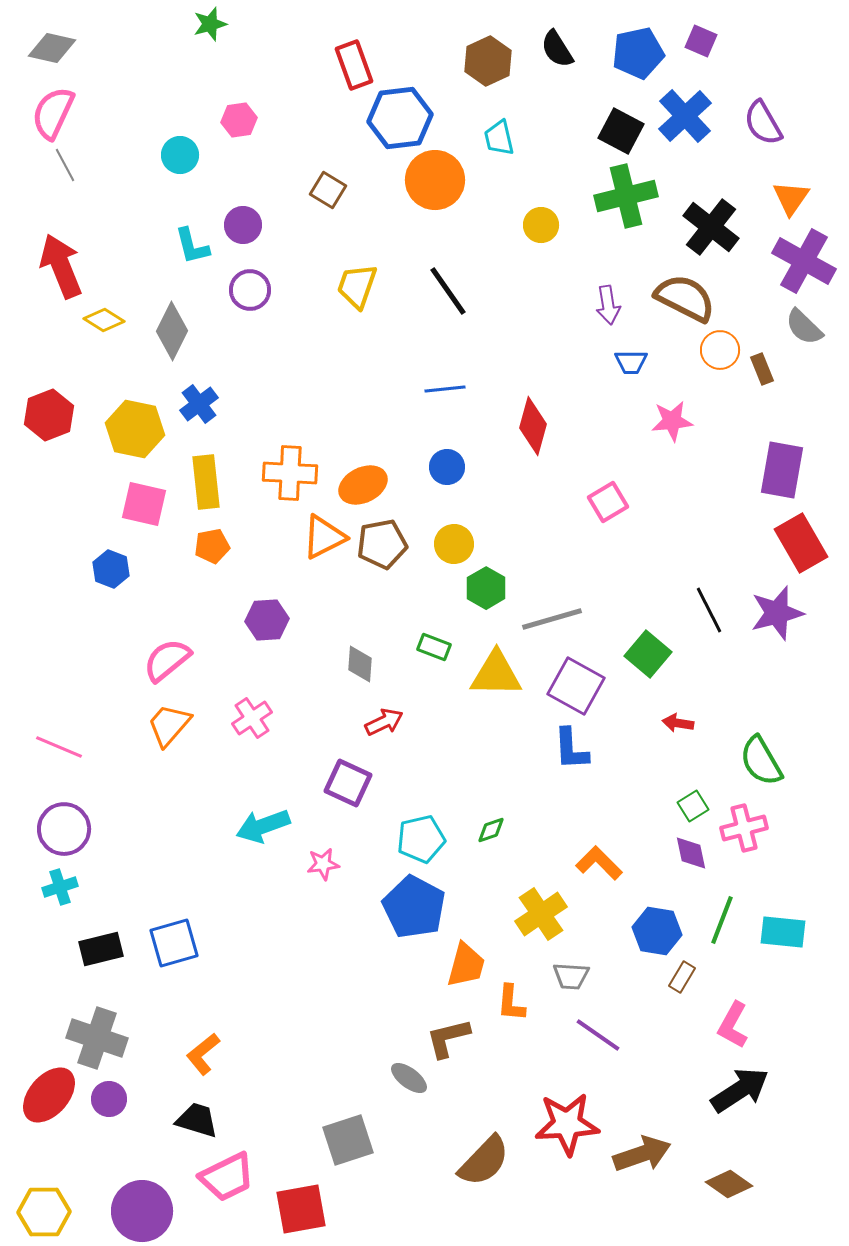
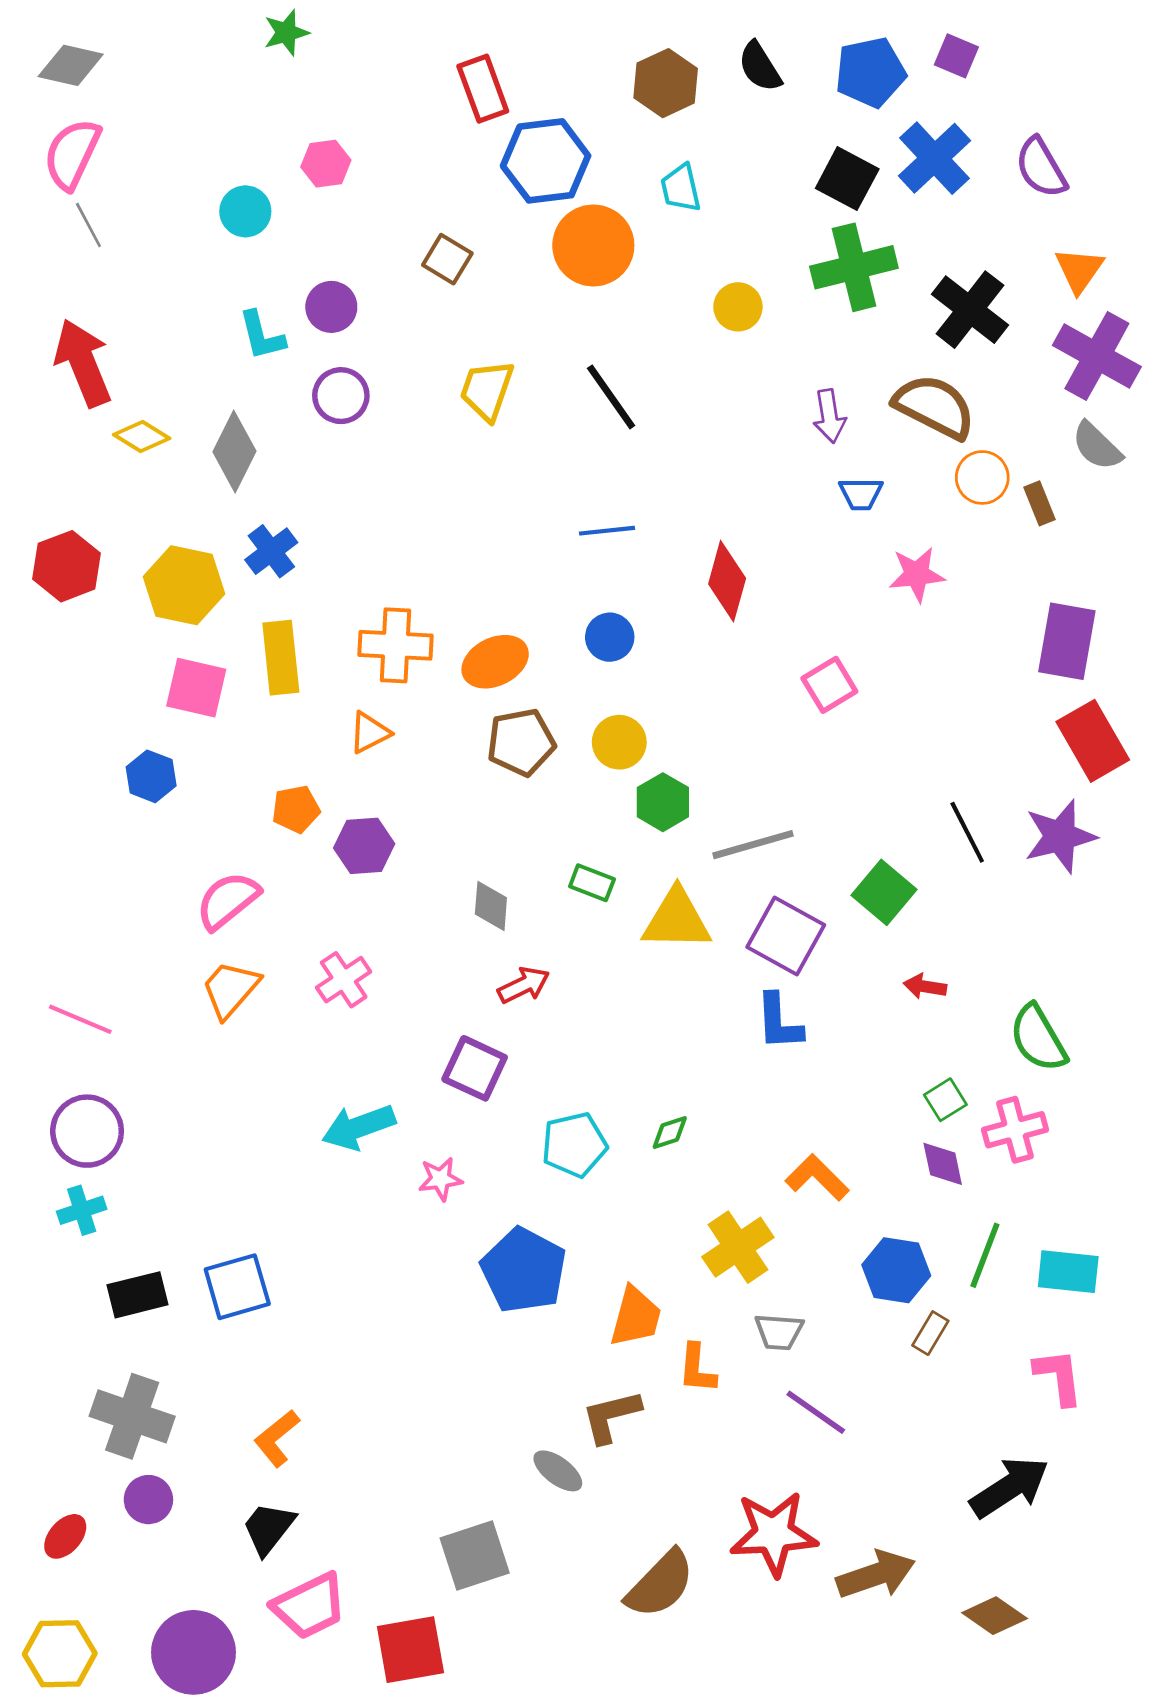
orange triangle: (324, 537) -> (370, 733), moved, size x0.7
orange pentagon: (212, 546) -> (296, 809), moved
blue pentagon: (414, 907) -> (524, 1270), moved
pink L-shape: (733, 1025) -> (1059, 1377), moved, turned 144
red ellipse: (49, 1095) -> (65, 1536), moved, size x0.6
black trapezoid: (197, 1120) -> (269, 1528), turned -69

